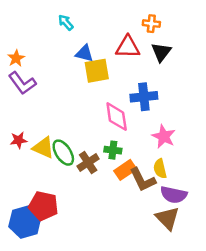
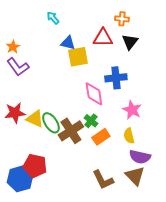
red star: (19, 140) -> (15, 113), size x1.5
green cross: (113, 150) -> (91, 121), turned 32
brown cross: (88, 162) -> (71, 131), size x1.4
brown L-shape: (143, 180) -> (103, 180), moved

